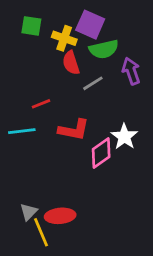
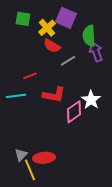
yellow cross: (64, 38) -> (47, 28), turned 30
green semicircle: (104, 49) -> (89, 36), moved, turned 100
red semicircle: (71, 63) -> (52, 46), turned -42

